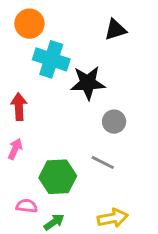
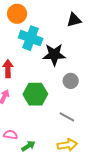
gray line: (103, 162) -> (67, 117), moved
green hexagon: (58, 177) -> (35, 94), moved

